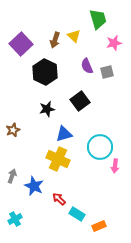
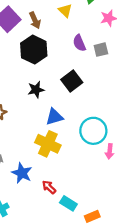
brown arrow: (55, 40) -> (35, 20), moved, turned -42

